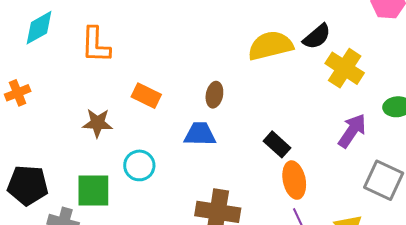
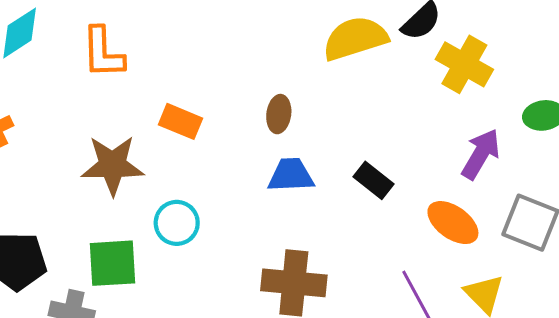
brown star: (97, 123) -> (112, 165), size x1.4
blue trapezoid: (200, 134) -> (291, 175), moved
orange ellipse: (294, 180) -> (453, 223), moved, turned -39

